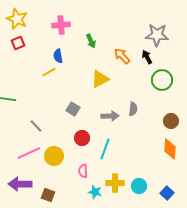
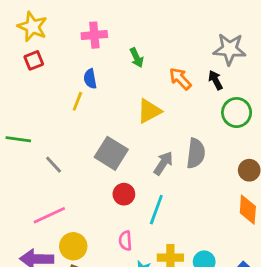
yellow line: (49, 72) -> (77, 101), turned -40
gray square: (73, 109) -> (111, 153), size x1.6
gray semicircle: (133, 109) -> (196, 153), size x1.5
gray arrow: (110, 116) -> (163, 163), turned -54
gray line: (36, 126) -> (54, 165), moved
yellow circle: (54, 156) -> (73, 246), moved

